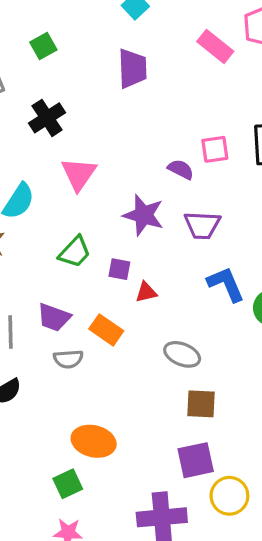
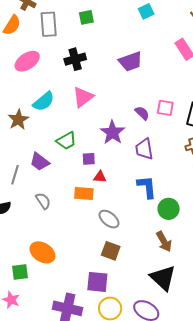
purple trapezoid: (133, 69) -> (131, 61), moved, turned 55
purple trapezoid: (202, 225) -> (144, 149), turned 60
purple square: (119, 269) -> (89, 159), turned -32
purple trapezoid: (54, 317) -> (40, 162), moved
orange rectangle: (106, 330) -> (84, 194), moved, turned -48
gray semicircle: (68, 359) -> (43, 201), turned -138

